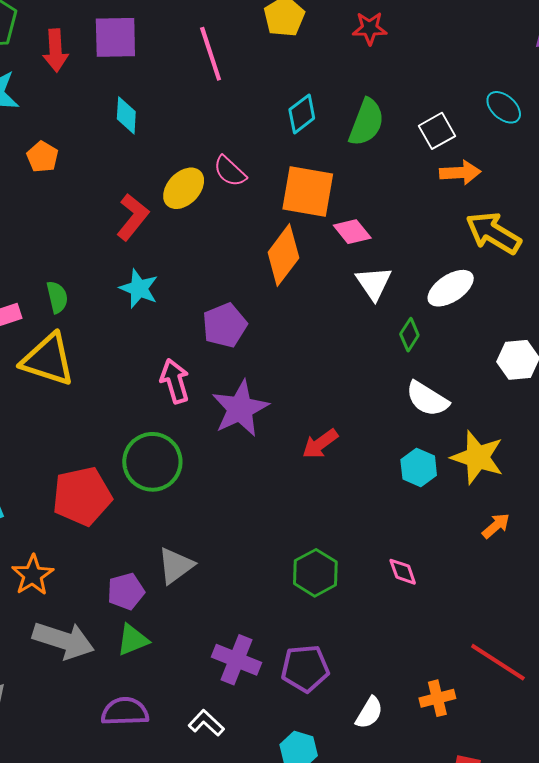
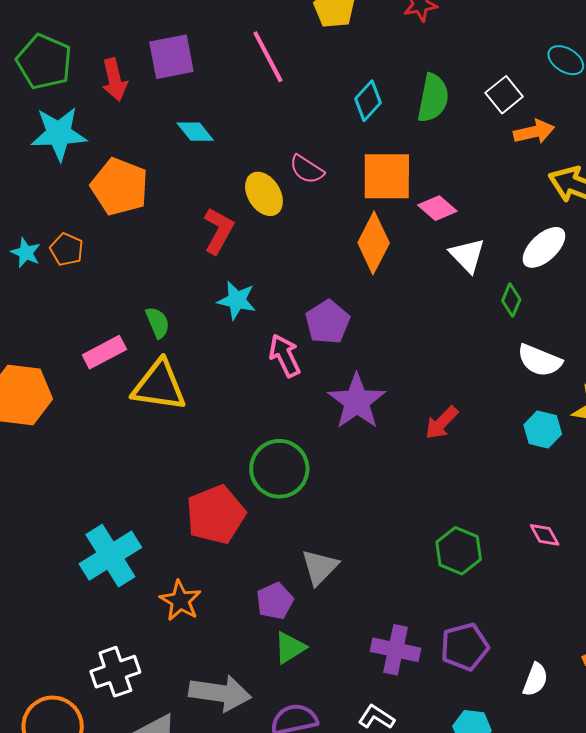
cyan diamond: (126, 115) -> (195, 132), turned -33
orange pentagon: (42, 157) -> (119, 187), size x1.8
yellow ellipse: (184, 188) -> (264, 194), turned -66
pink arrow: (175, 381) -> (285, 356), moved
gray arrow: (63, 640) -> (220, 693), moved

